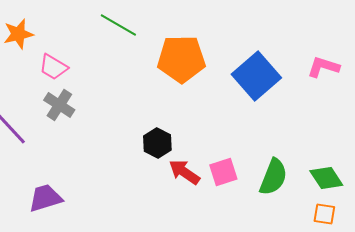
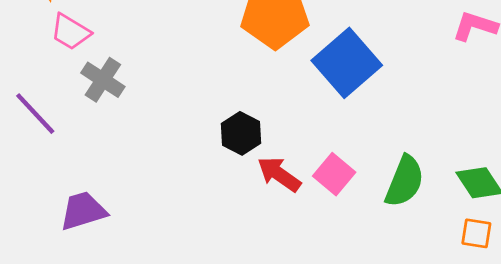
pink trapezoid: (53, 67) -> (70, 32), moved
blue square: (256, 76) -> (347, 63), moved
pink square: (223, 172) -> (334, 174), turned -32

